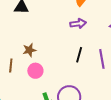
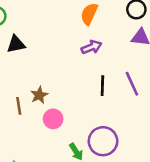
brown line: (11, 65) -> (19, 106), moved

